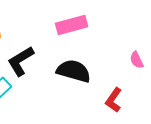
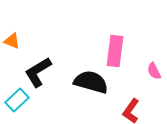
pink rectangle: (72, 25) -> (115, 51), moved, turned -68

